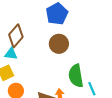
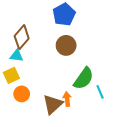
green semicircle: (76, 76) -> (84, 78), turned -135

